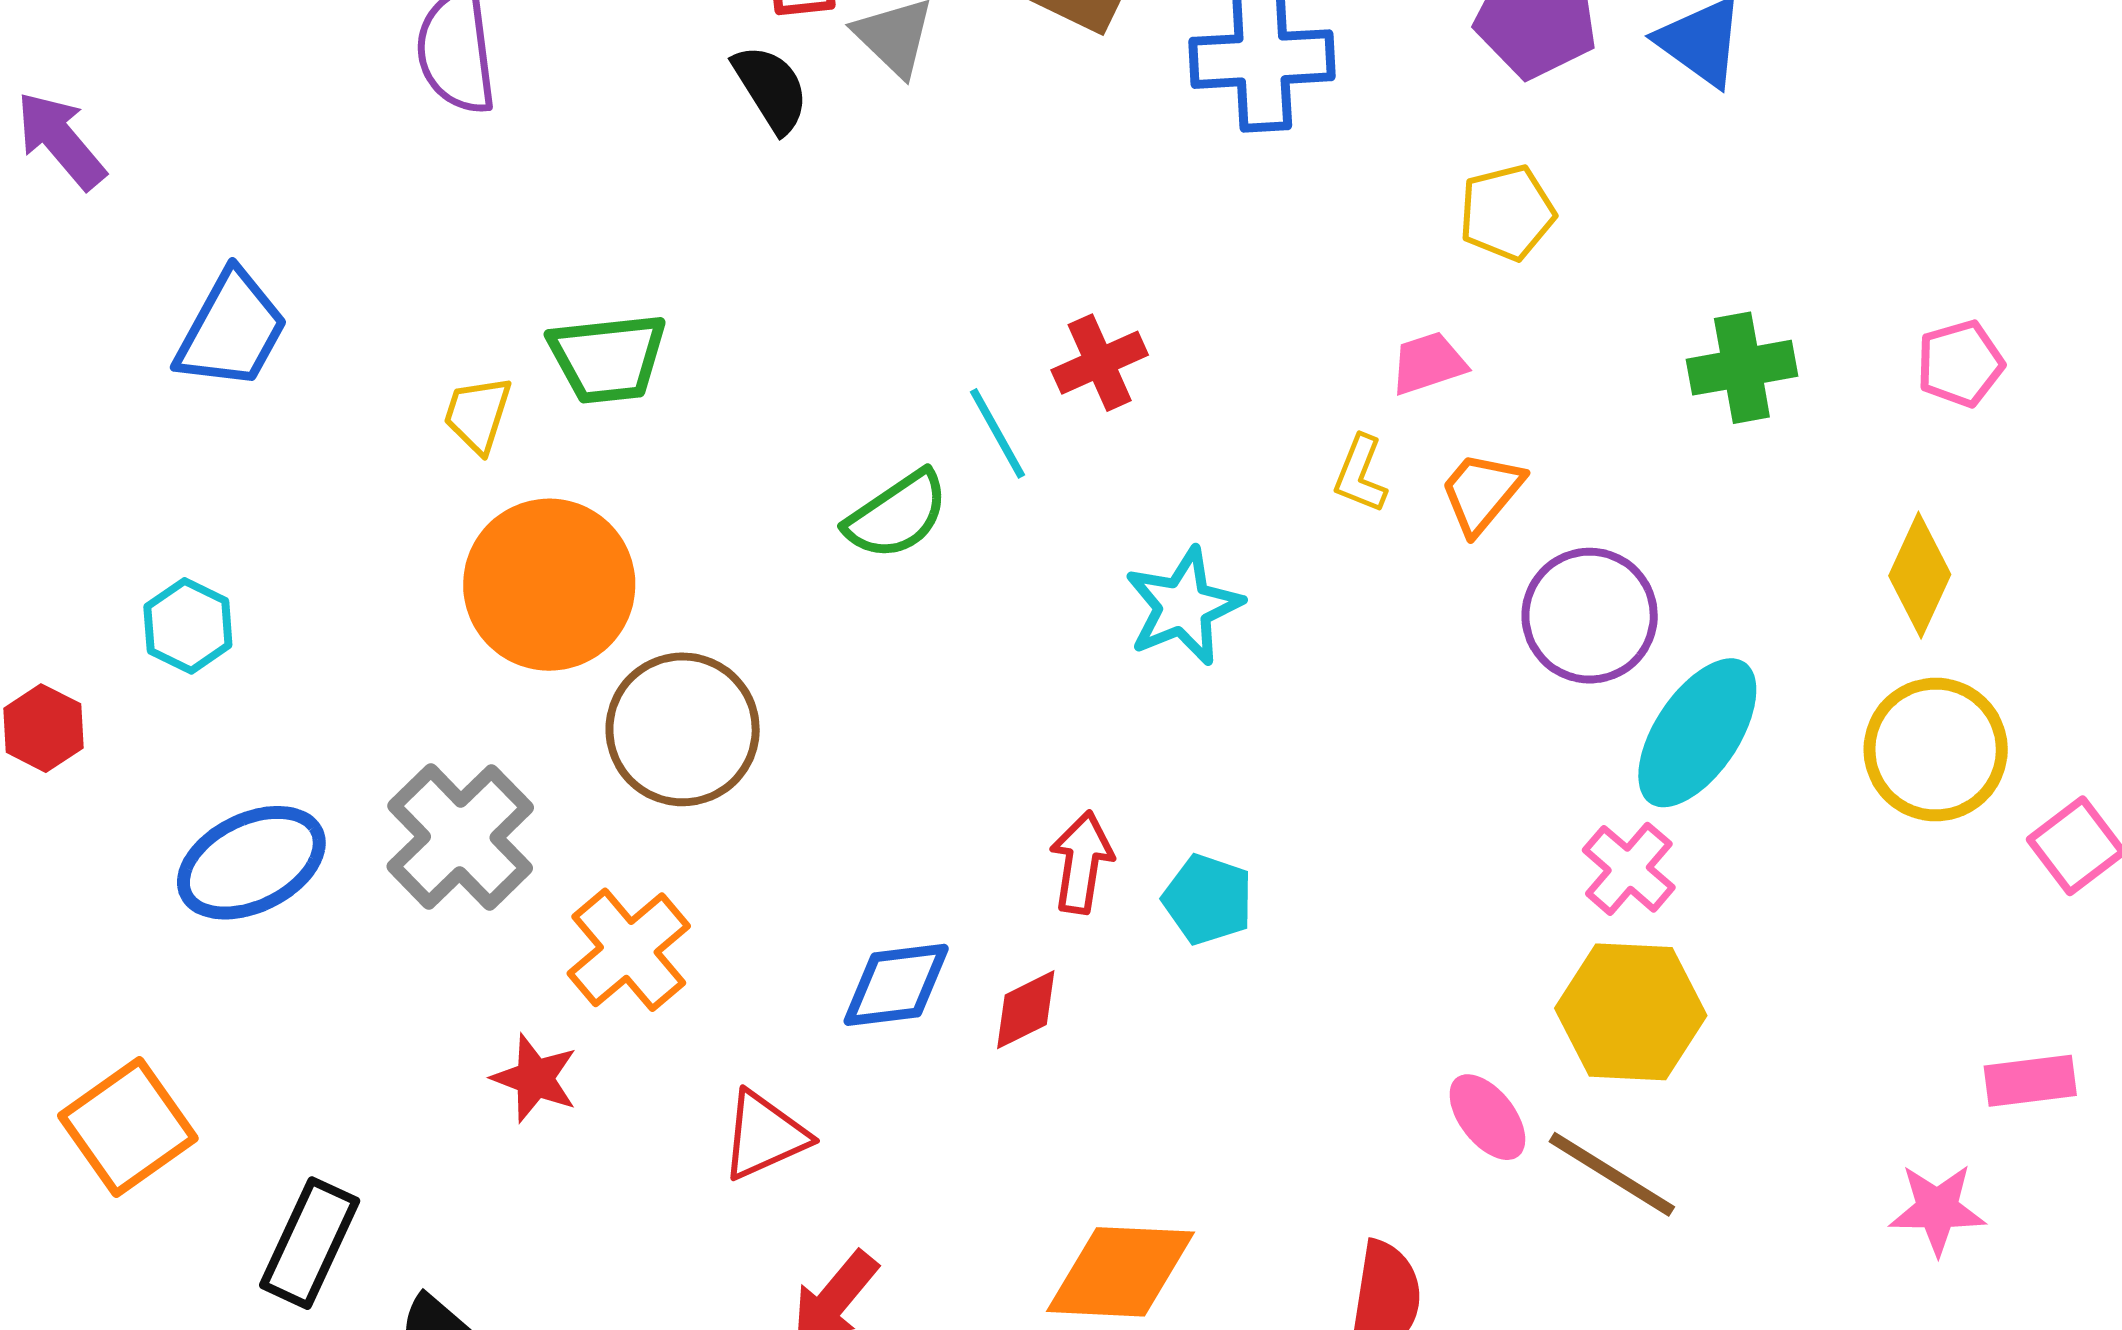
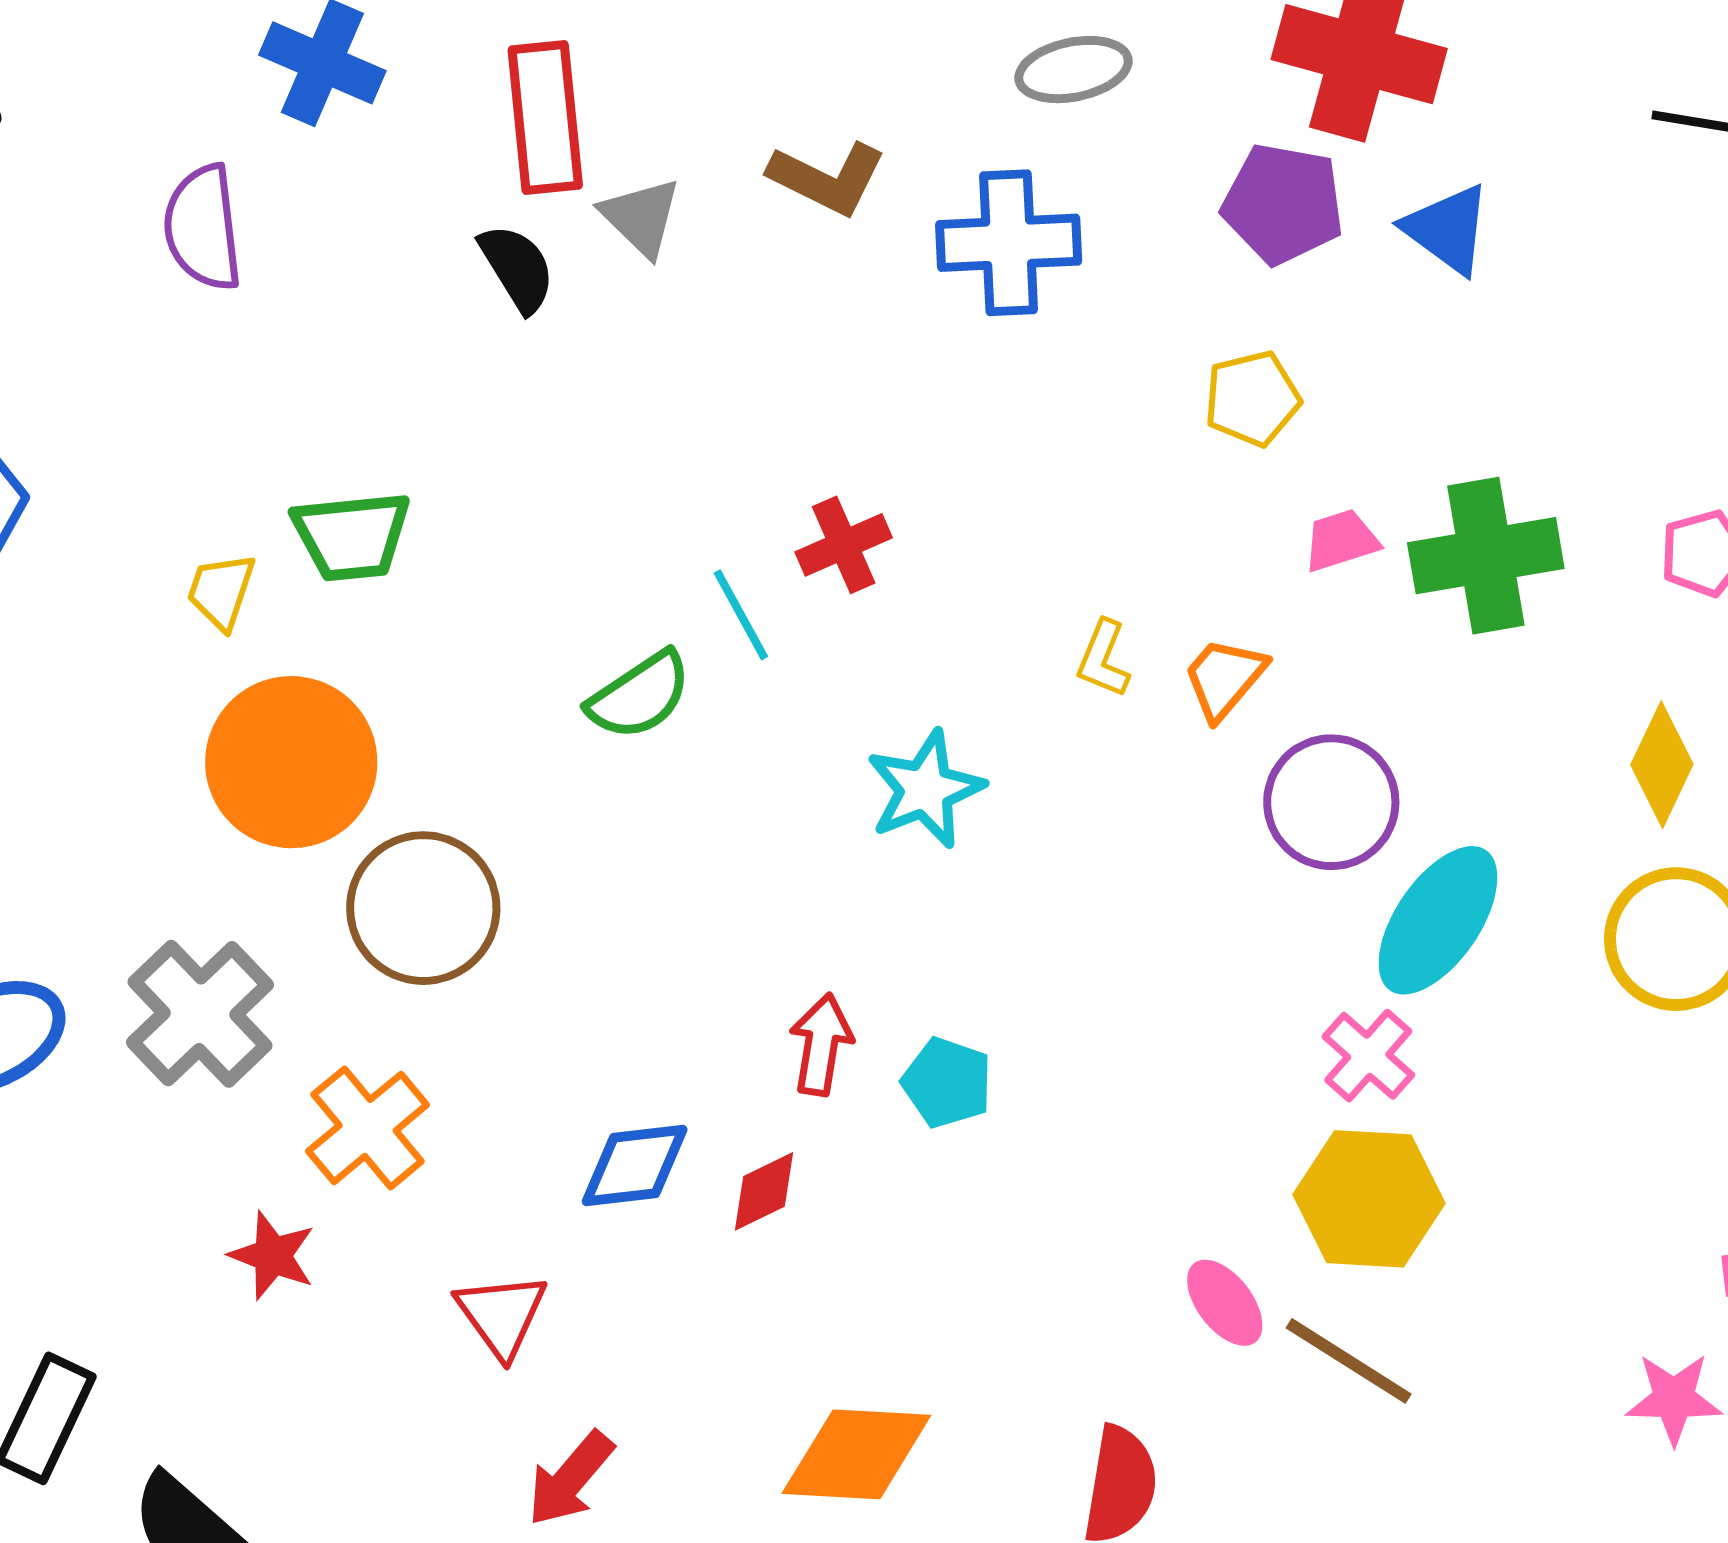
pink trapezoid: (1428, 363) -> (1341, 540), moved
green cross: (1742, 368) -> (1486, 556), size x1.4
red triangle: (764, 1135) -> (502, 1315), turned -42

